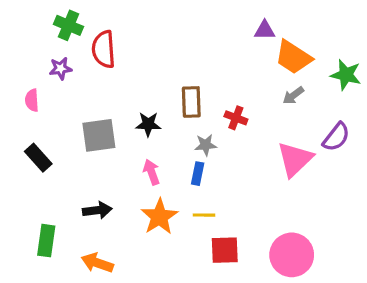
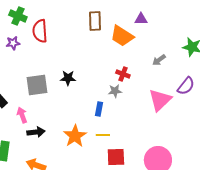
orange trapezoid: (293, 57) -> (122, 36), moved
brown rectangle: (191, 102) -> (95, 21), moved
gray star: (206, 145) -> (115, 91), moved
pink arrow: (151, 172) -> (22, 115), moved

